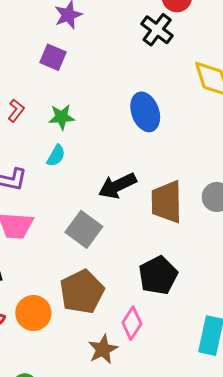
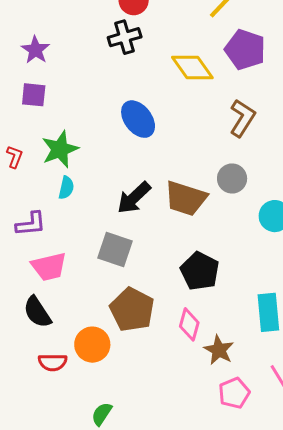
black cross: (157, 30) -> (125, 37), turned -36
green star: (62, 117) -> (60, 149), size x1.4
brown trapezoid: (167, 202) -> (186, 198), turned -54
brown star: (103, 349) -> (219, 350), moved

